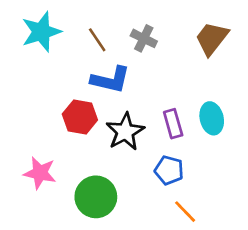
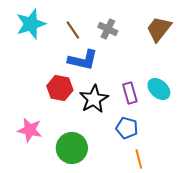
cyan ellipse: (212, 118) -> (159, 89), turned -35
orange line: (185, 212) -> (139, 159), turned 30

